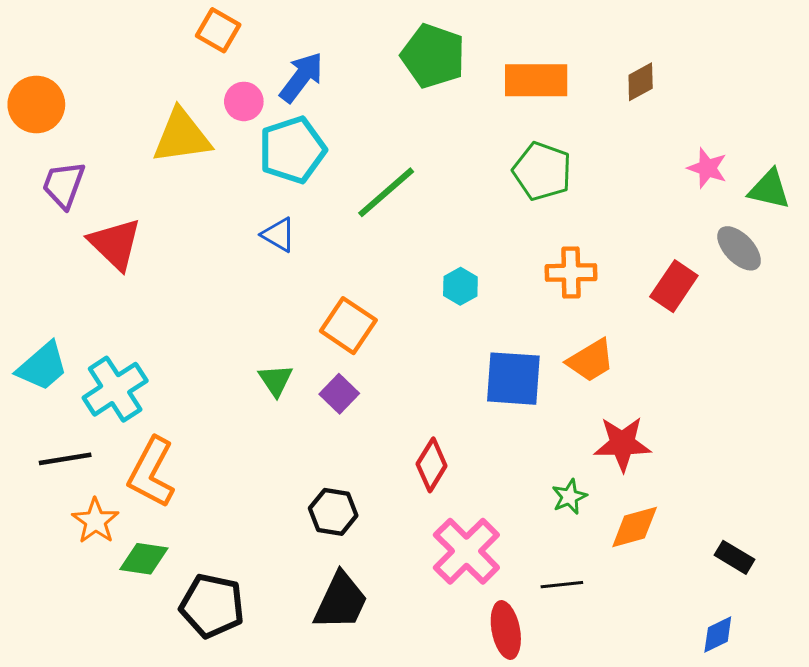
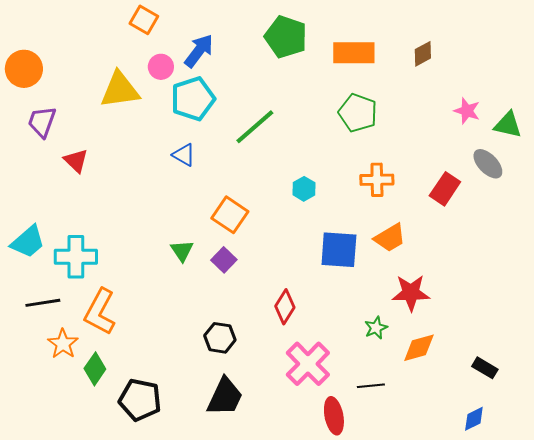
red triangle: (115, 244) -> (76, 161), size x0.7
cyan cross: (115, 389) -> (76, 257), turned 33
green diamond: (144, 559) -> (95, 369), turned -64

